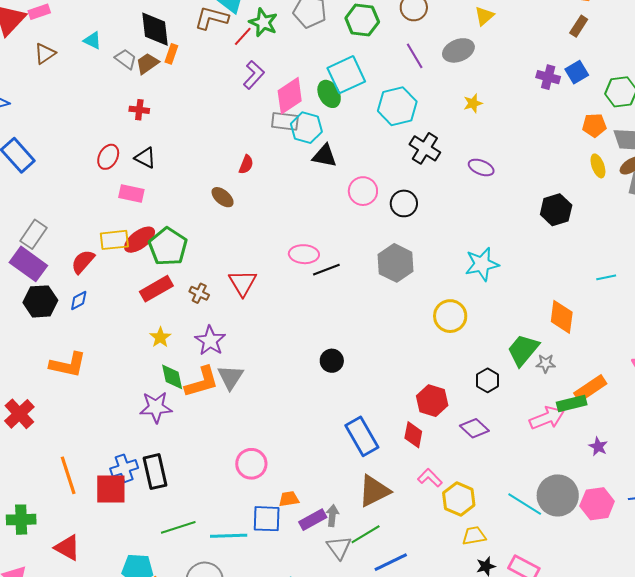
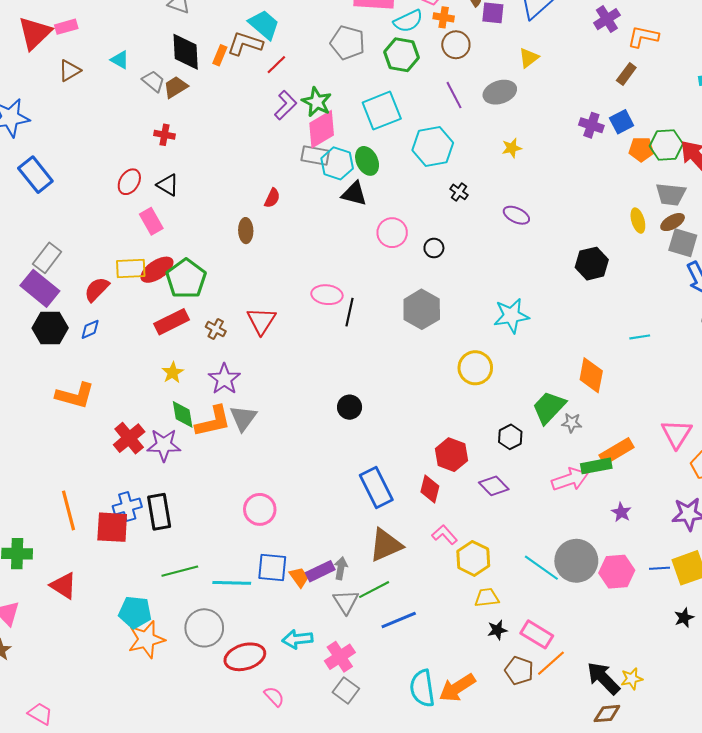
green star: (263, 23) -> (317, 102), moved
orange rectangle: (171, 54) -> (220, 55), moved
green ellipse: (329, 94) -> (367, 161), moved
orange pentagon: (594, 125) -> (641, 149), moved
black cross: (425, 148) -> (459, 192), size x0.6
pink rectangle: (131, 193) -> (151, 221), turned 45
brown ellipse: (223, 197) -> (246, 231), turned 45
black circle: (404, 203) -> (434, 248), size x0.7
black line: (326, 270) -> (349, 312), turned -60
red cross: (19, 414) -> (129, 438), moved
orange trapezoid: (289, 499) -> (299, 577), moved, turned 60

